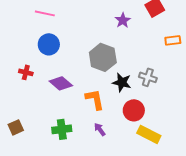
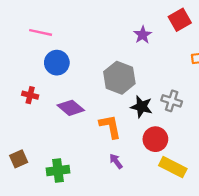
pink line: (45, 13) -> (41, 32), moved
green cross: (62, 129) -> (58, 170), moved

